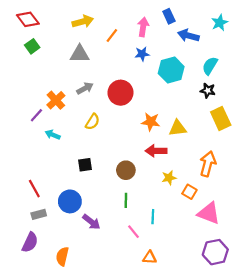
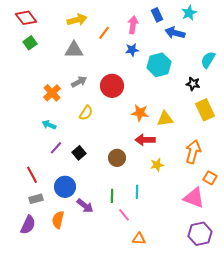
cyan star: (220, 23) -> (189, 13), moved
cyan semicircle: (210, 66) -> (208, 60), moved
purple line: (36, 115) -> (56, 148), moved
black square: (85, 165) -> (79, 153), turned -32
orange square: (189, 192) -> (210, 178), moved
green line: (126, 200) -> (112, 196), moved
cyan line: (153, 217) -> (137, 192), moved
orange semicircle: (62, 256) -> (58, 220), moved

